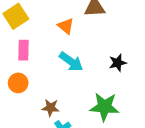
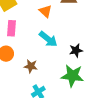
black star: (118, 63) -> (76, 50), moved
brown star: (51, 108) -> (31, 66), moved

